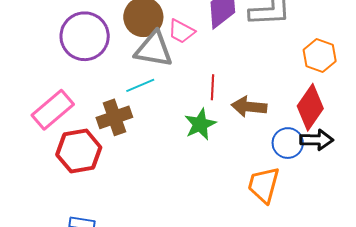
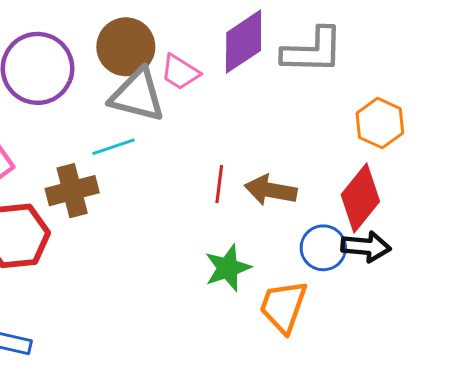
red line: (213, 87) -> (219, 184), moved
green star: (200, 124) -> (228, 268), moved

